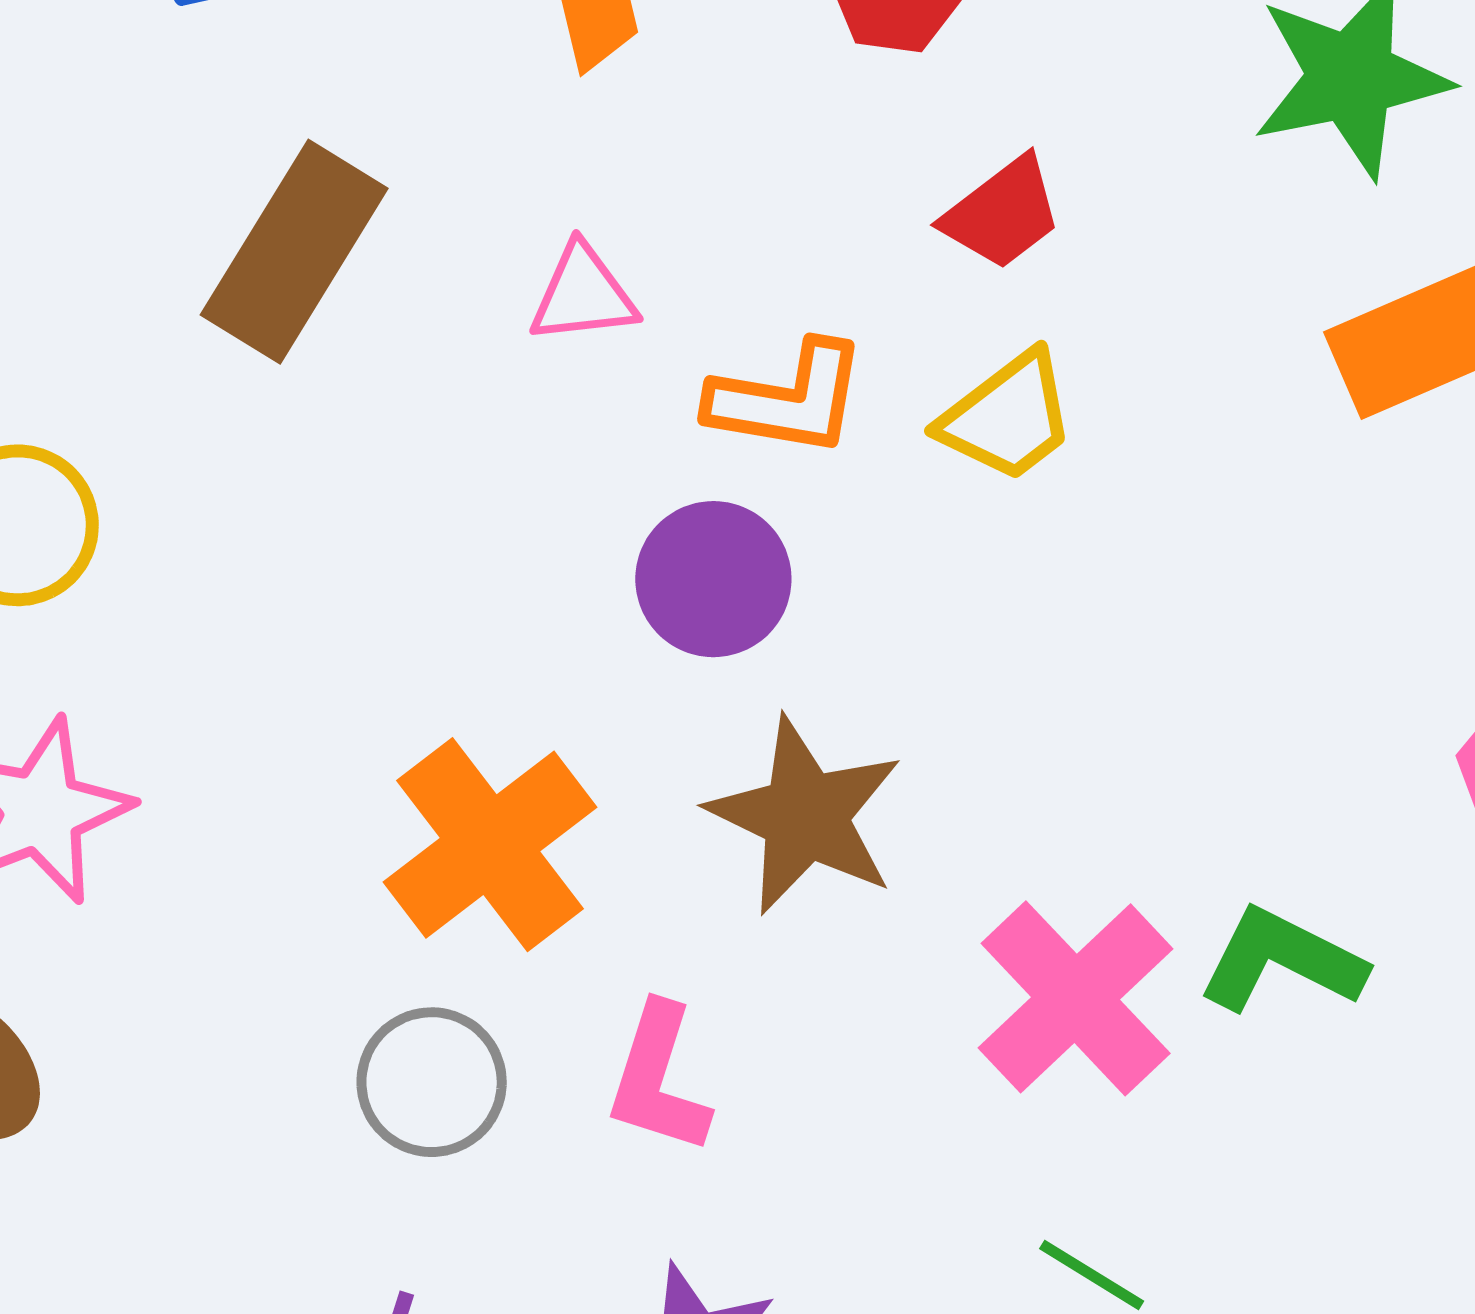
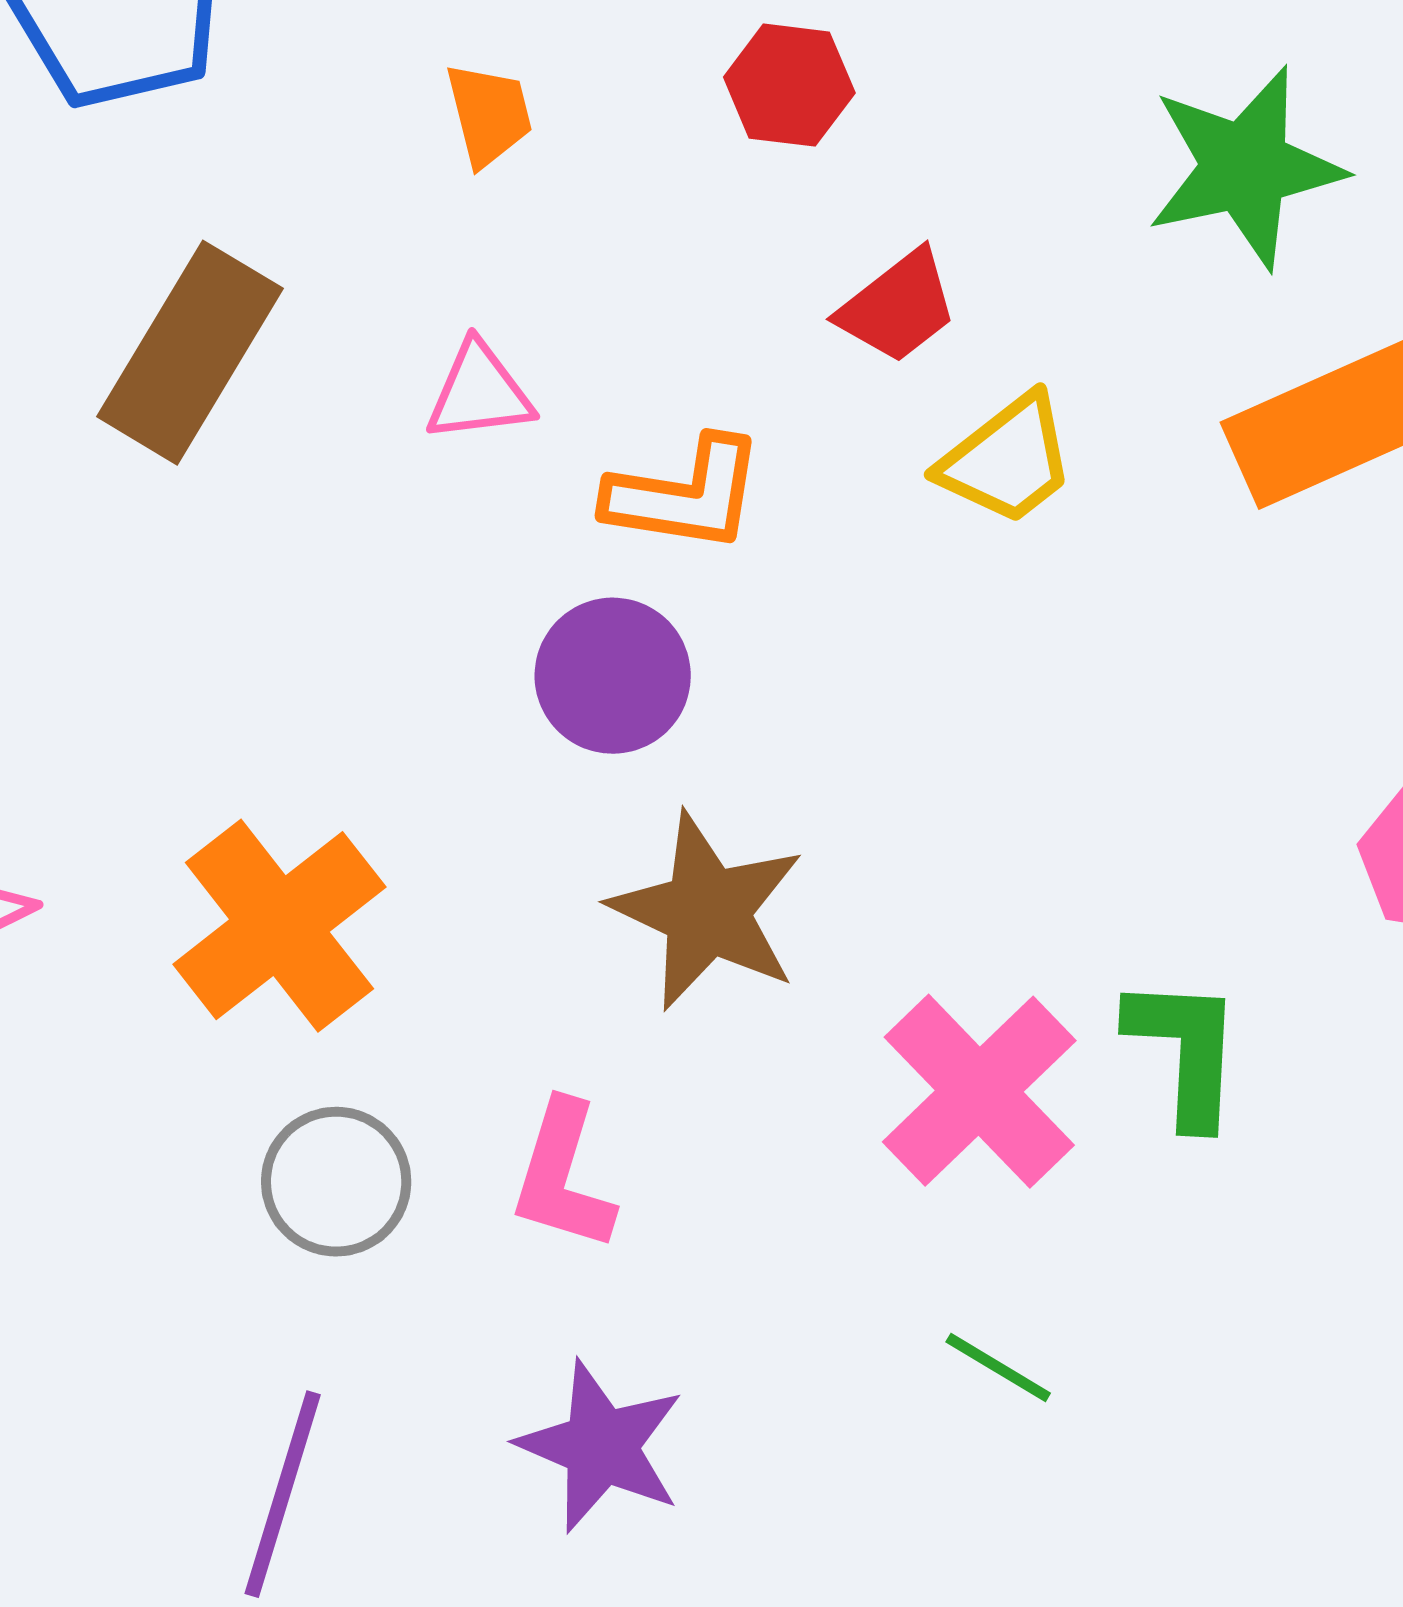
yellow trapezoid: (1008, 417) -> (1007, 460), moved
orange cross: (490, 845) -> (279, 926), moved
green L-shape: (1282, 960) -> (1185, 1051), turned 67

